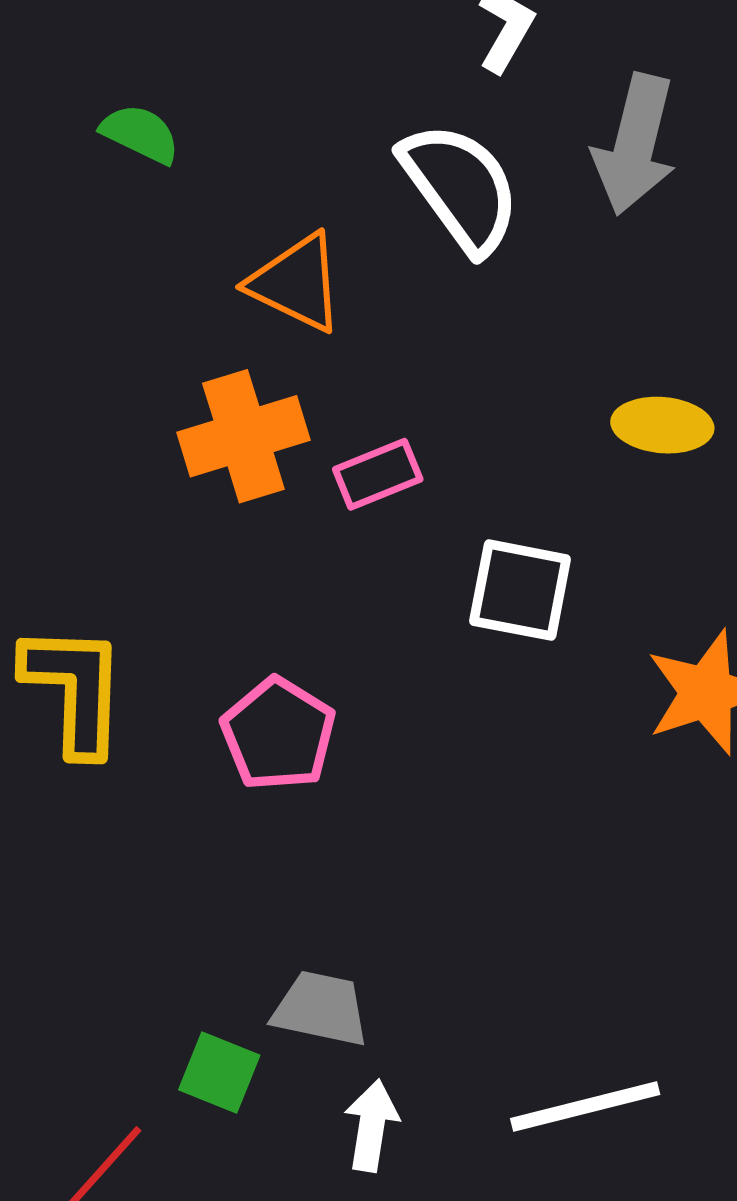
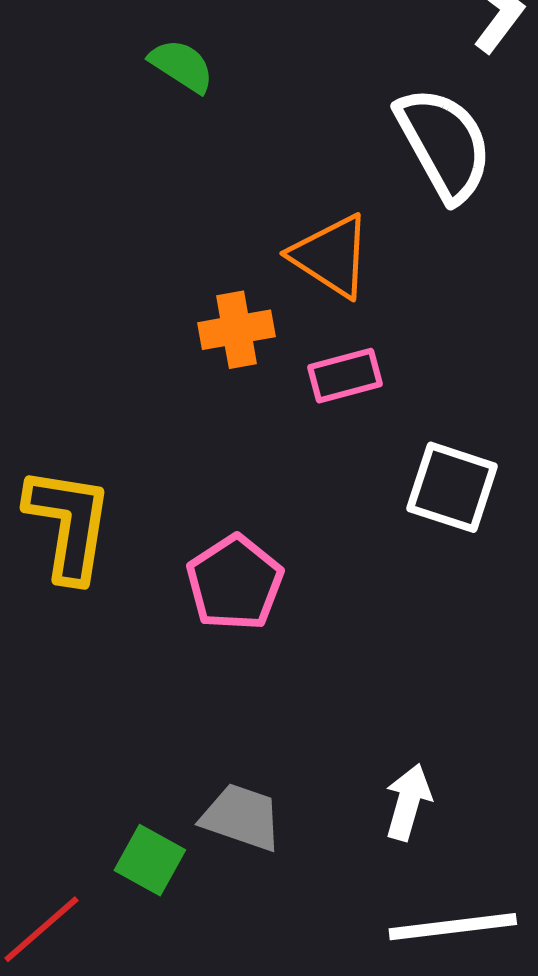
orange triangle: (296, 283) -> (331, 256), moved
orange cross: (243, 436) -> (236, 330), size x0.7
white arrow: (372, 1126) -> (408, 802), moved

